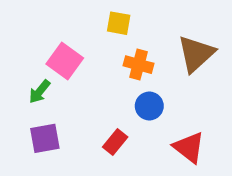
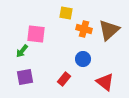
pink square: (65, 61) -> (36, 34), turned -30
orange cross: (138, 65) -> (84, 29), moved

